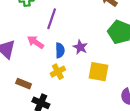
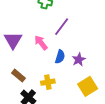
yellow cross: (58, 72) -> (48, 82), moved
yellow square: (98, 72) -> (88, 86), turned 30

